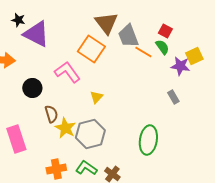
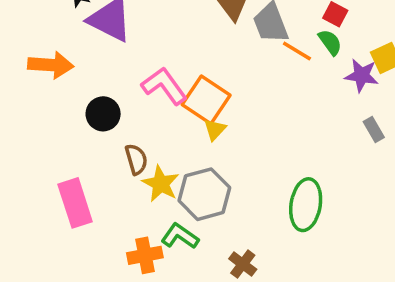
orange square: (91, 49) -> (206, 100), moved
gray rectangle: (173, 97) -> (374, 130), moved
green L-shape: (86, 168) -> (180, 236), moved

